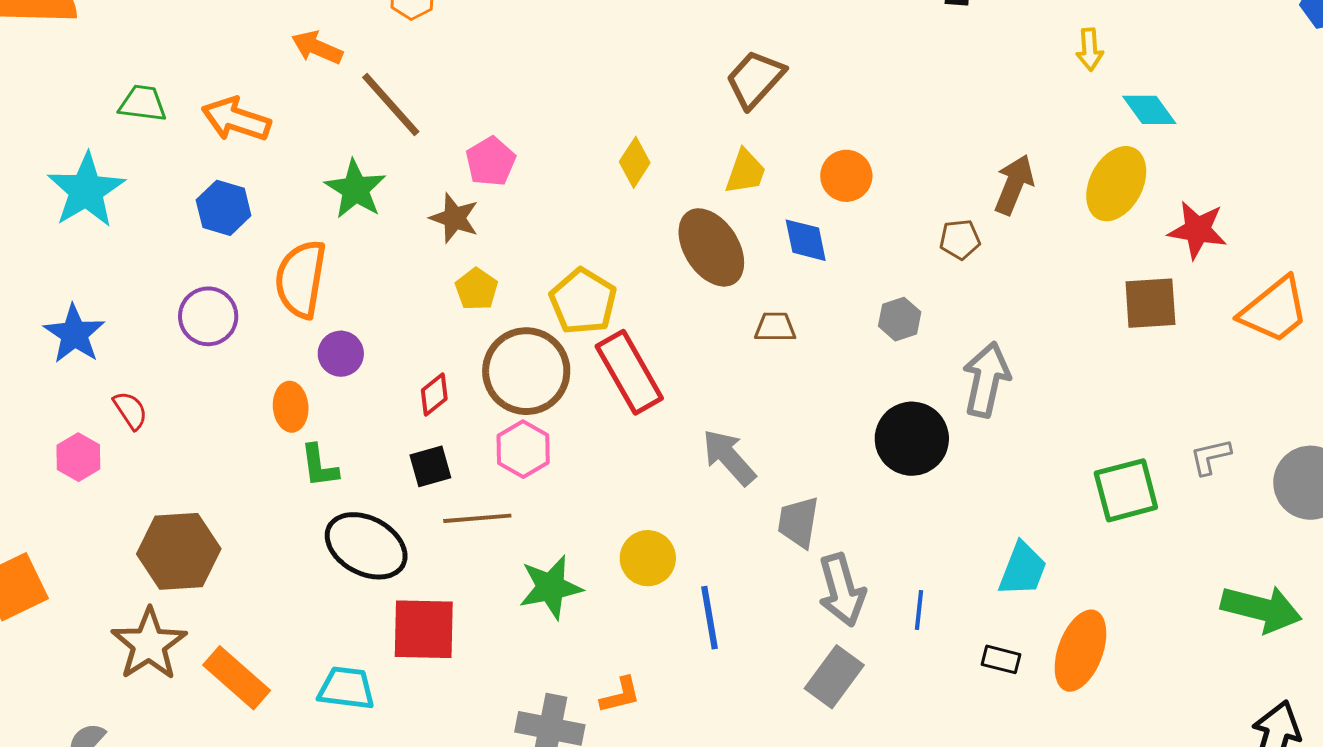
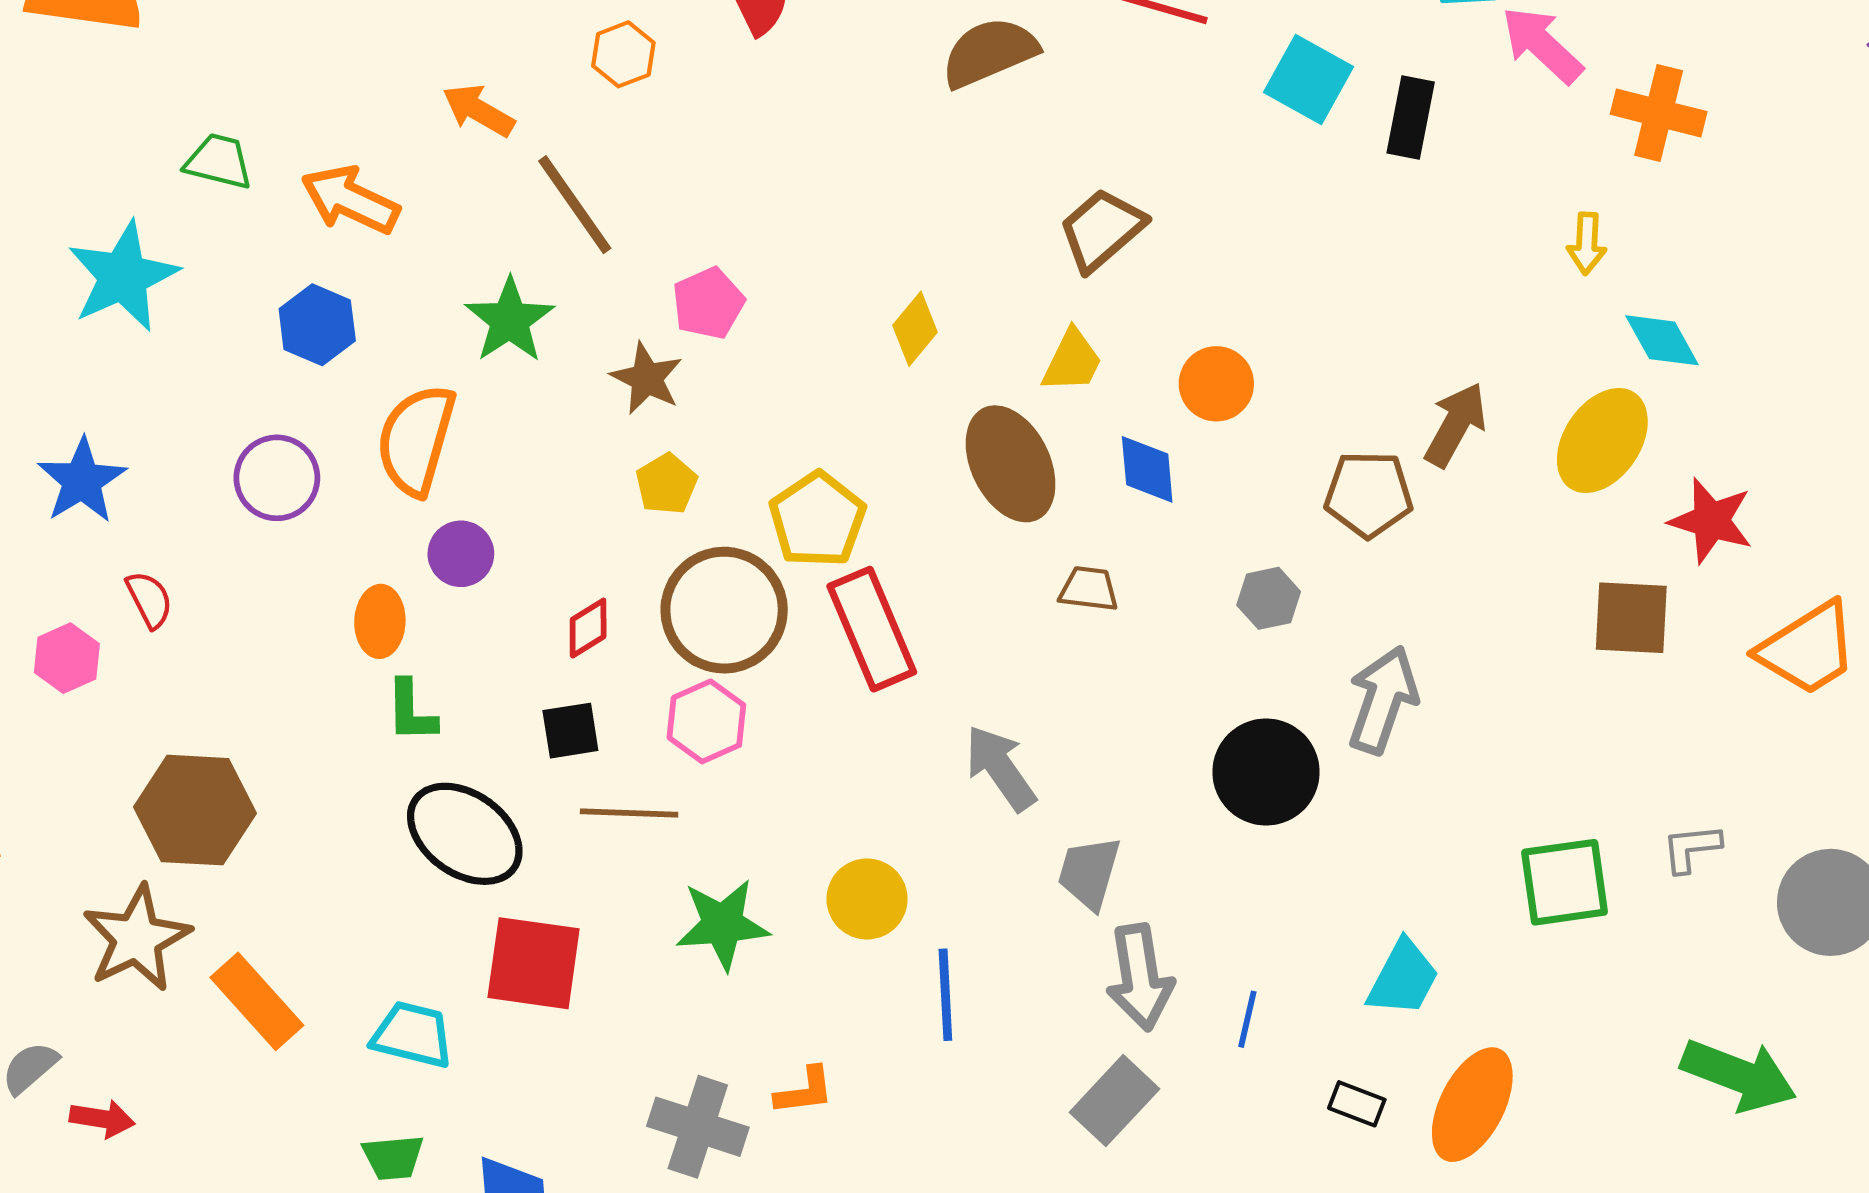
brown pentagon: (960, 239) -> (1369, 494), size x1.5

